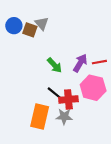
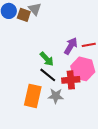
green arrow: (55, 65) -> (47, 59), moved
red cross: (68, 99) -> (71, 80), moved

